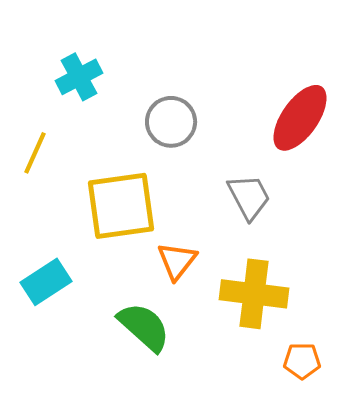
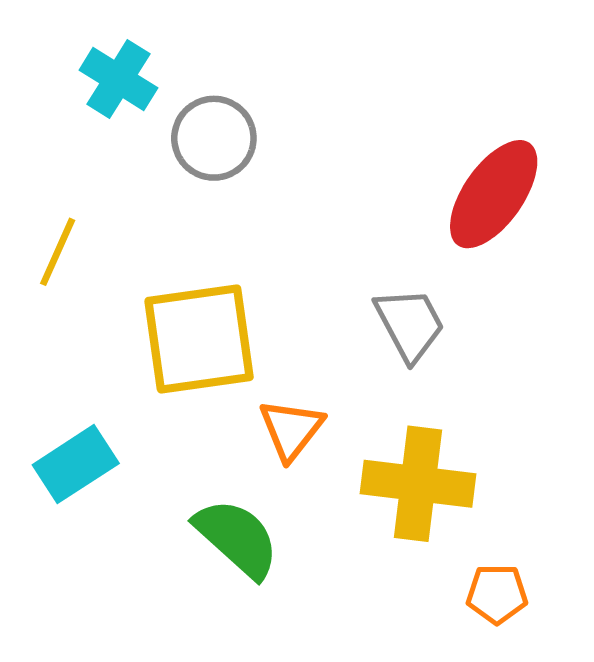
cyan cross: (79, 77) -> (118, 79), moved, turned -30
gray circle: (171, 122) -> (214, 138), moved

